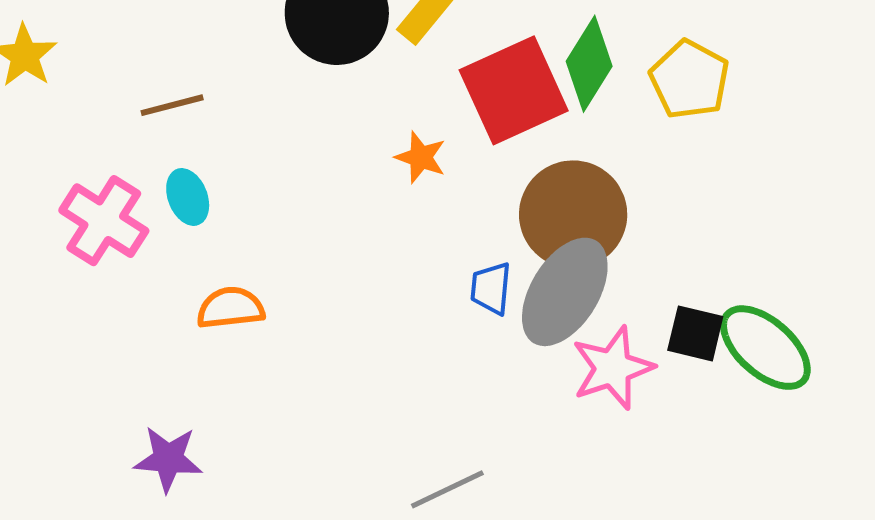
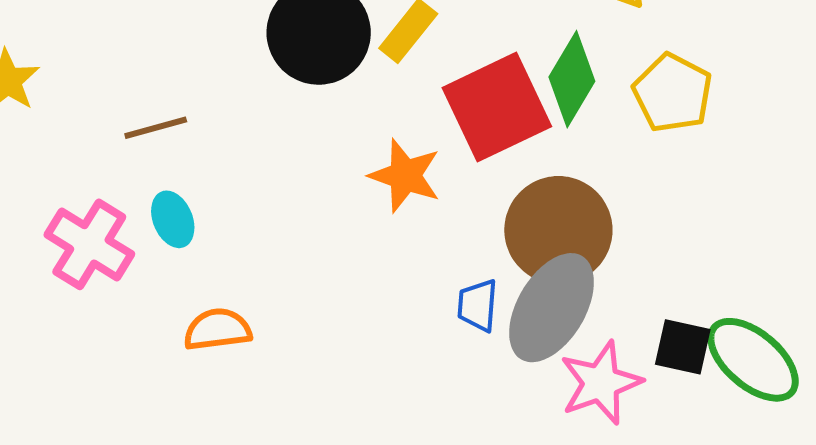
orange star: (421, 157) -> (405, 176), size x1.4

